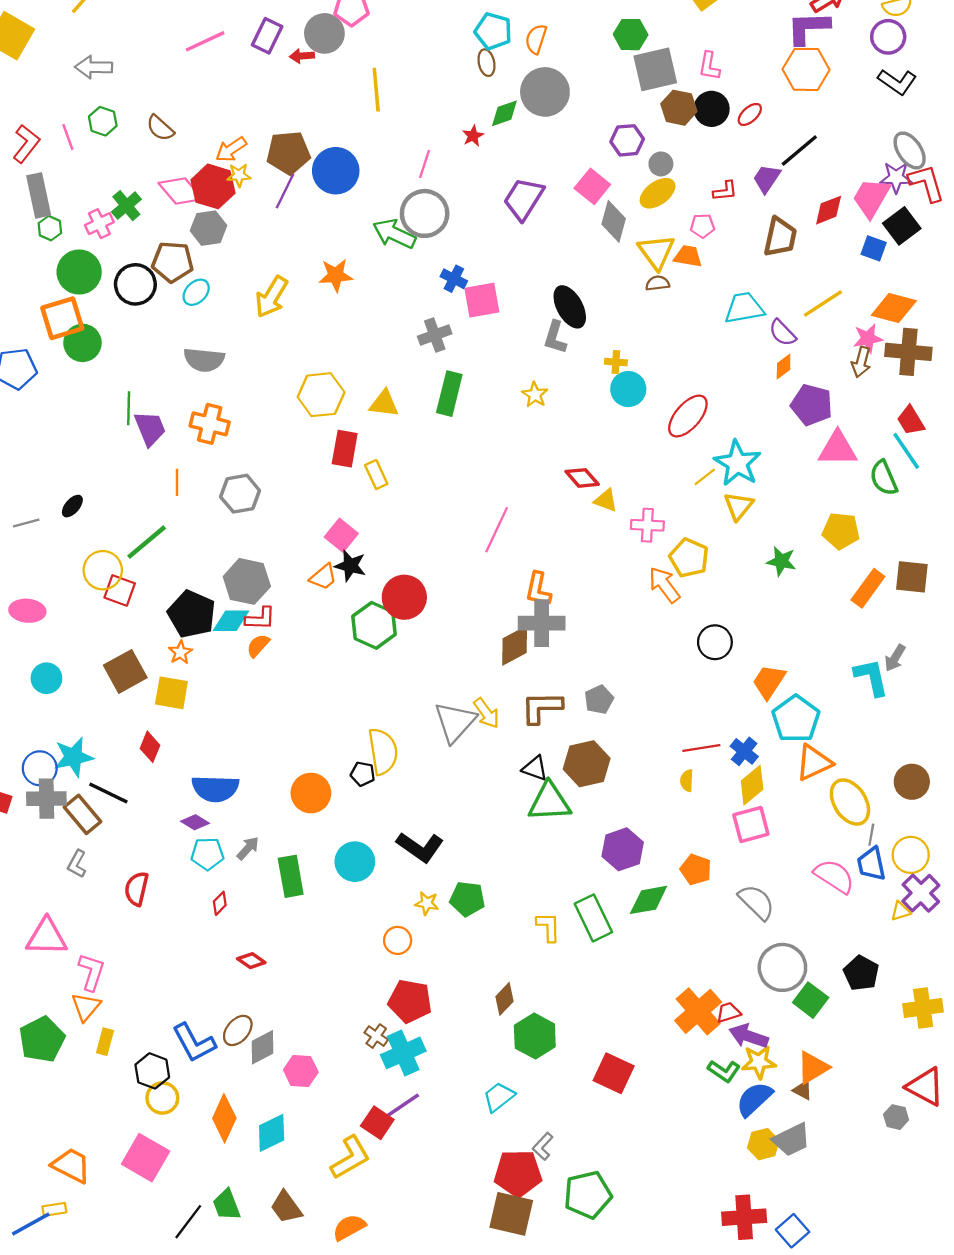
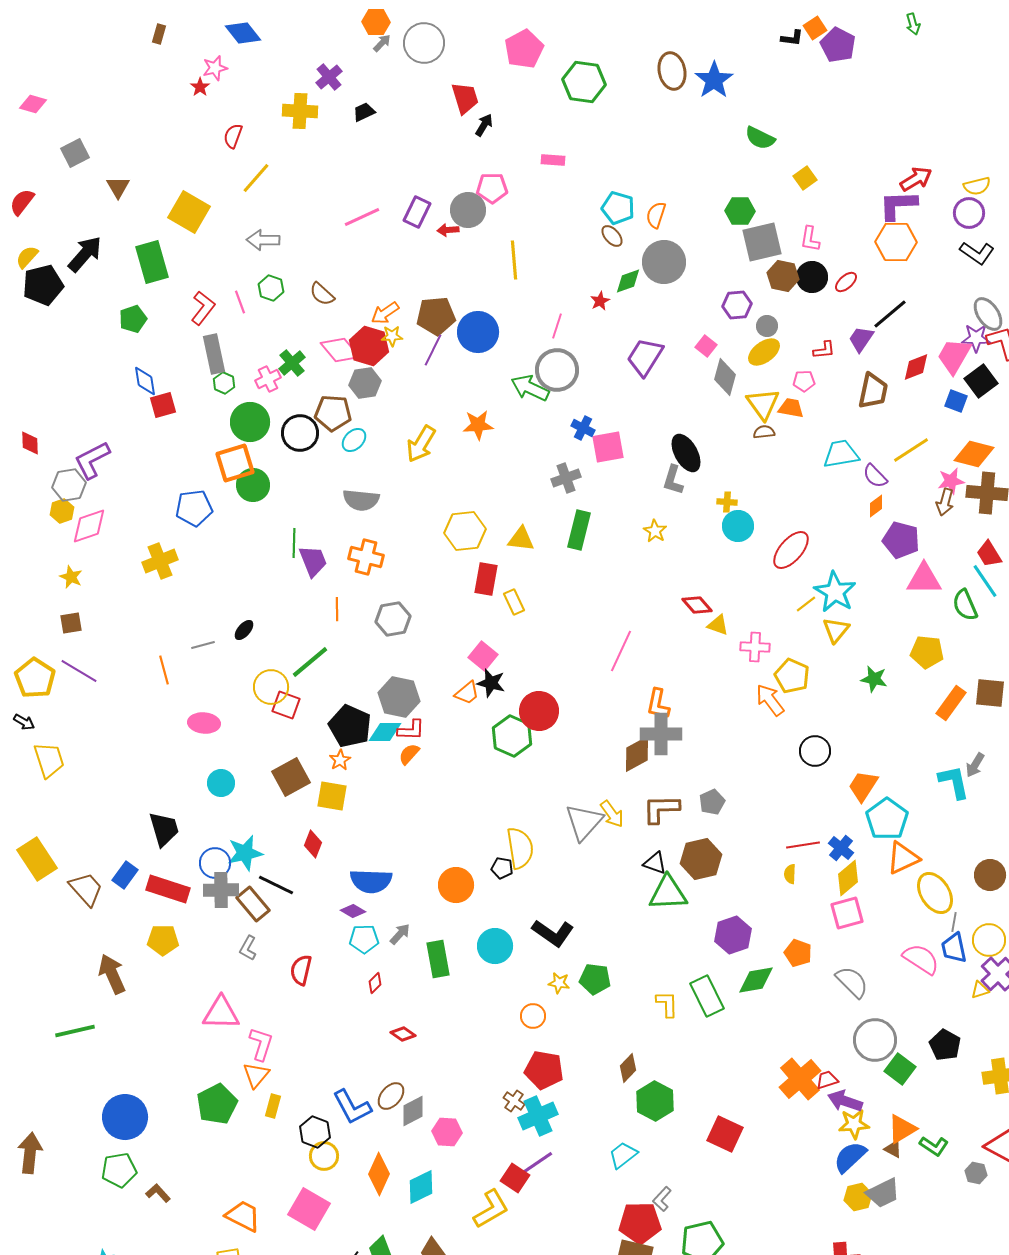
brown ellipse: (486, 63) -> (612, 236), turned -30
pink square: (592, 186) -> (706, 346), size x0.7
green L-shape: (724, 1071) -> (934, 1146), moved

